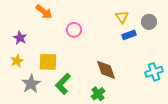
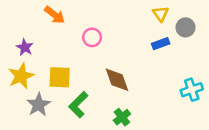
yellow triangle: (122, 17) -> (161, 14), moved
yellow star: (17, 61) -> (21, 76), size x1.5
brown diamond: (106, 70) -> (117, 80), moved

